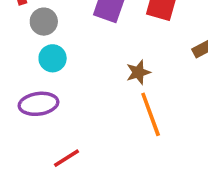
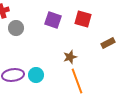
cyan circle: (53, 58) -> (36, 75), moved

